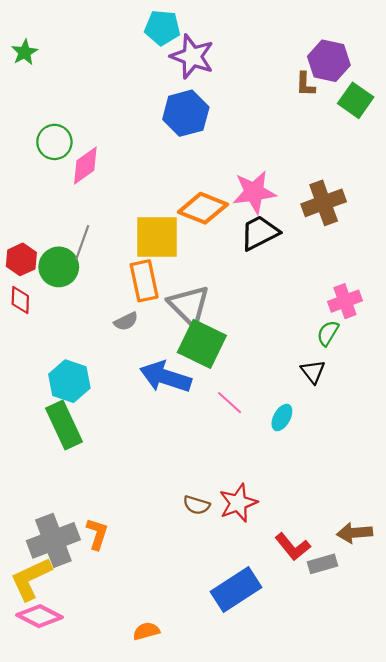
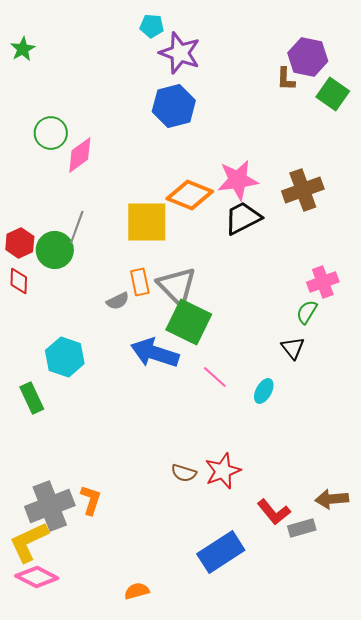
cyan pentagon: (162, 28) -> (152, 26), size x0.7
orange rectangle: (144, 281) -> (140, 282), moved, size x0.7
green rectangle: (64, 425) -> (32, 398), moved, size x0.7

